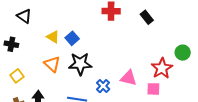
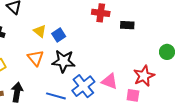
black rectangle: (147, 17) -> (127, 25), moved, turned -56
green circle: (183, 53) -> (167, 52), moved
blue cross: (103, 86) -> (83, 86), size x1.6

